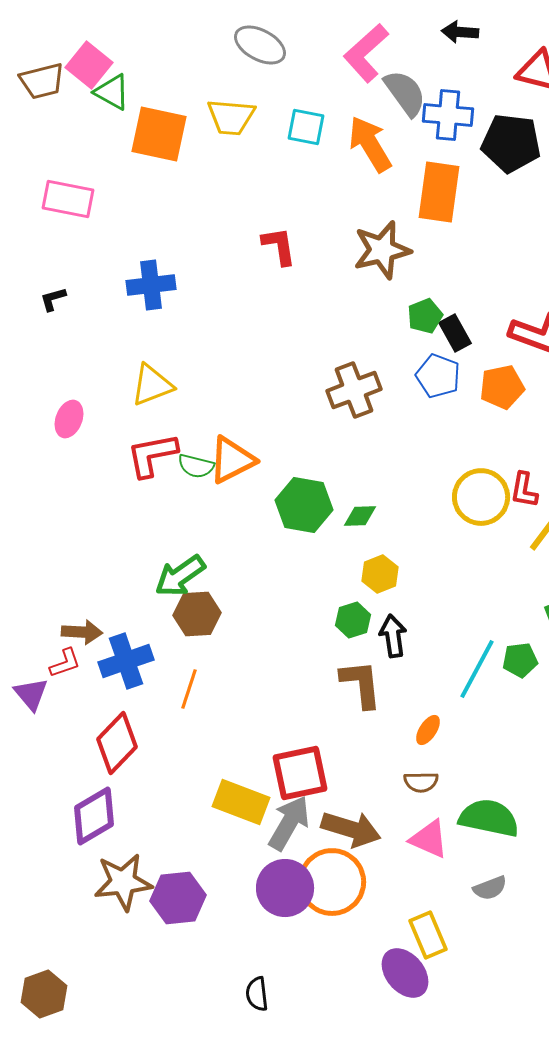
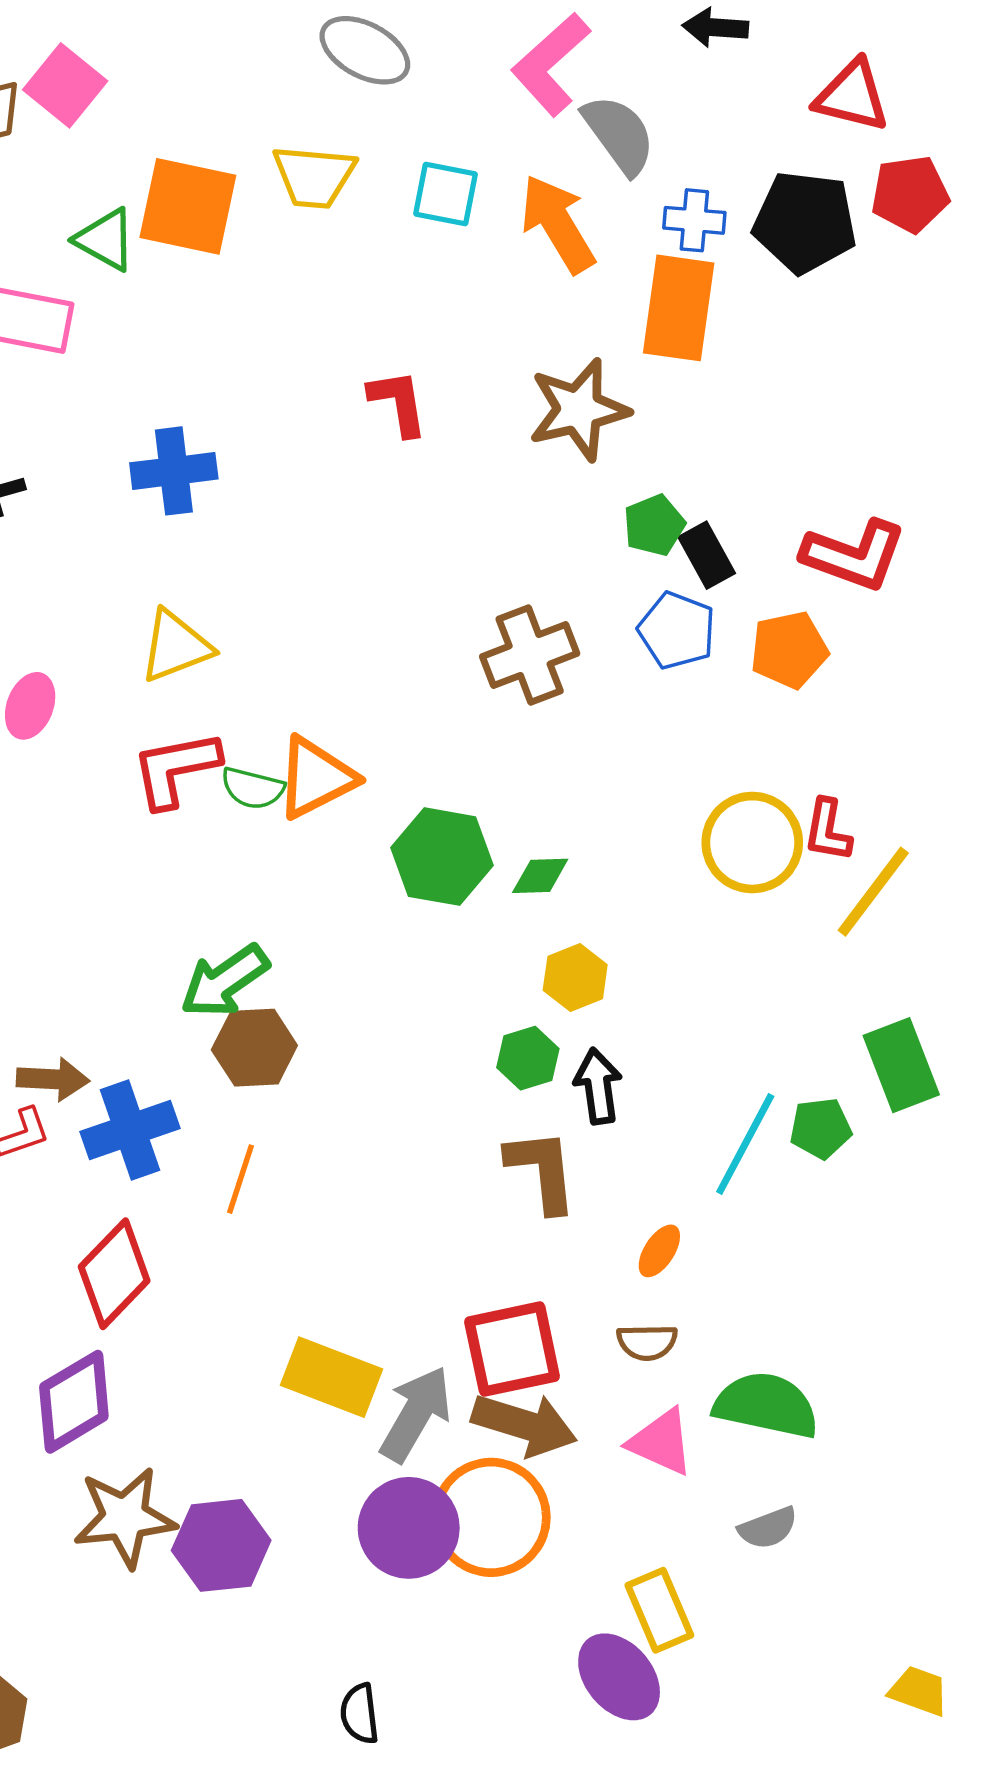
green triangle: (112, 92) -> (105, 240), moved
blue cross: (448, 115) -> (694, 220), moved, size x0.7
red square: (300, 773) -> (512, 1349), moved

